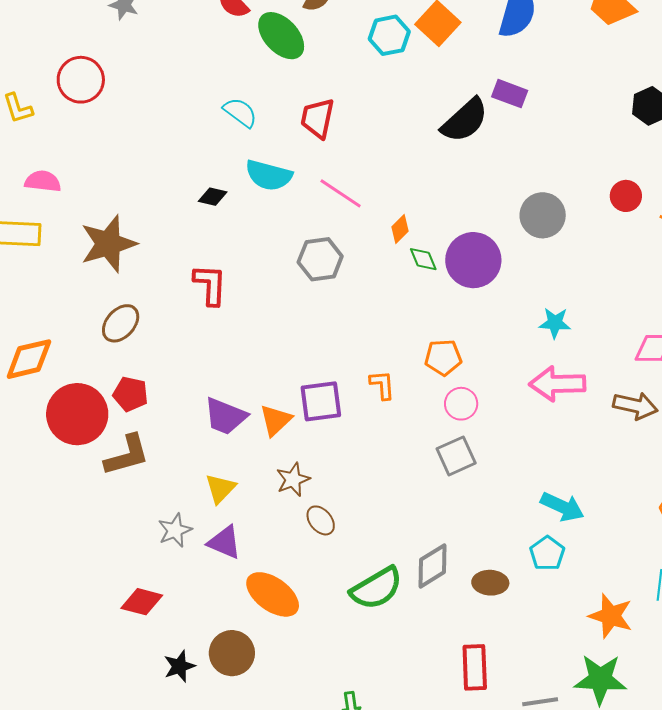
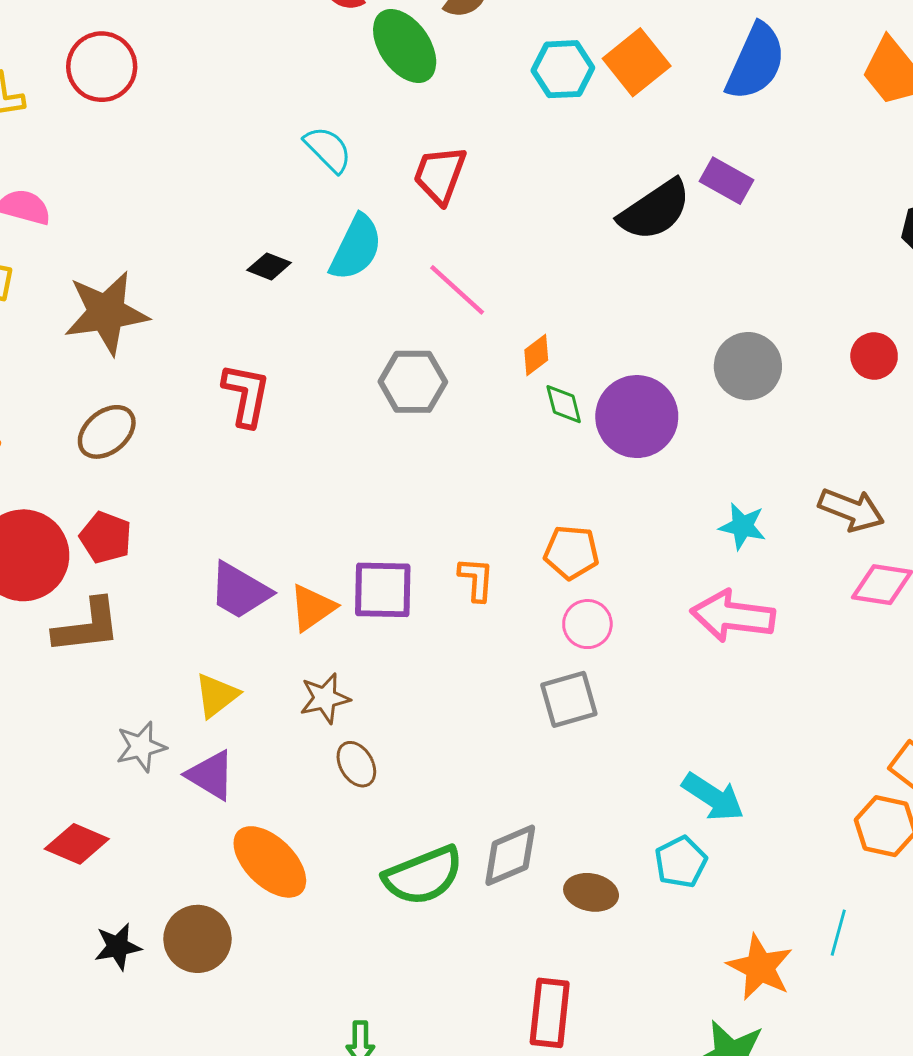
cyan semicircle: (269, 175) -> (356, 248), turned -87
brown arrow: (635, 406) -> (851, 510), moved

